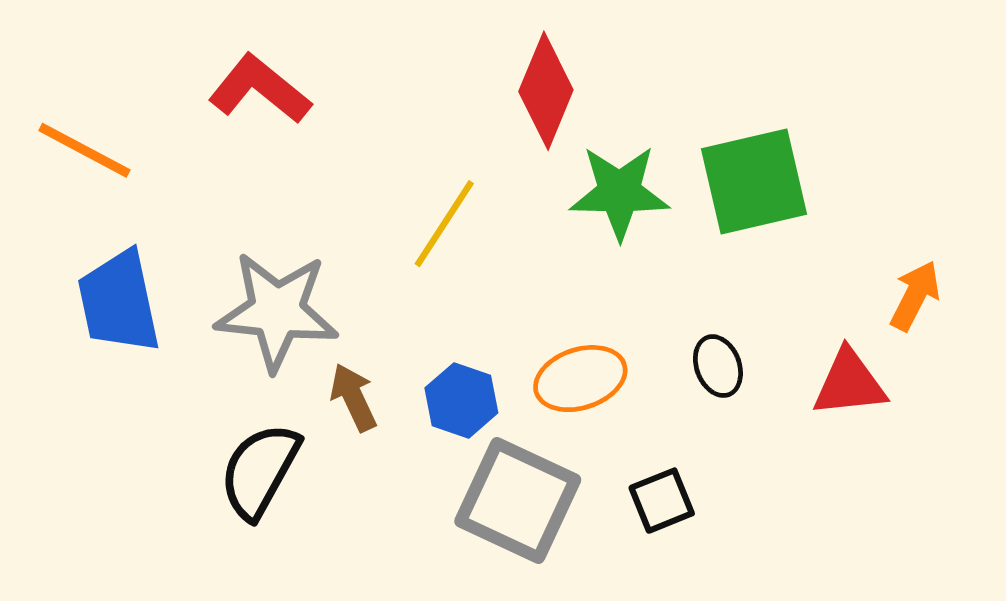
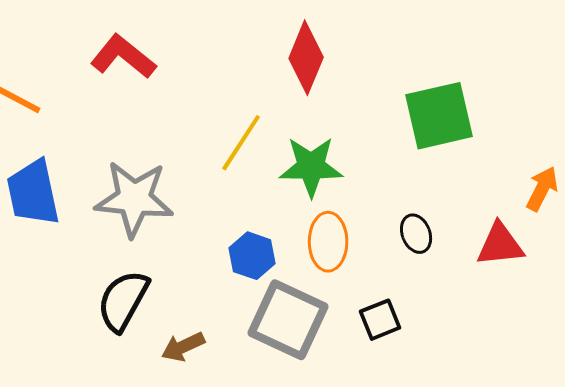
green star: (619, 192) -> (311, 167), moved
orange ellipse: (580, 379) -> (328, 242), turned -72
brown arrow: (354, 397) -> (183, 347), moved, turned -90

